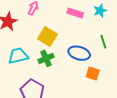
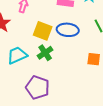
blue ellipse: (79, 53) -> (68, 30), moved

